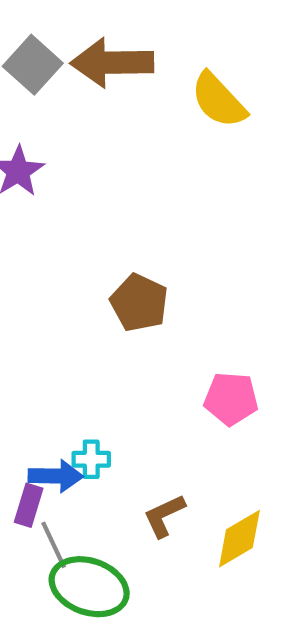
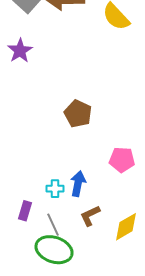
blue arrow: (56, 476) -> (78, 184), moved, turned -80
gray line: (54, 545) -> (53, 225), moved

